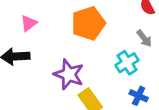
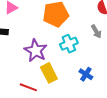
cyan cross: (127, 63) -> (69, 44), moved

